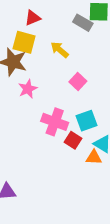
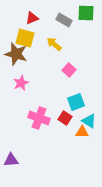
gray rectangle: (83, 23) -> (64, 20), moved
pink star: (28, 89) -> (21, 83), moved
pink cross: (55, 122) -> (39, 118), moved

